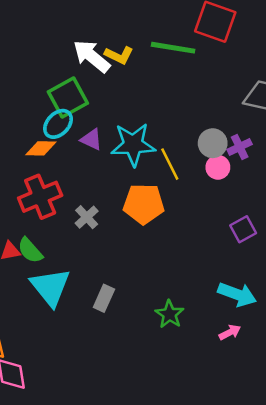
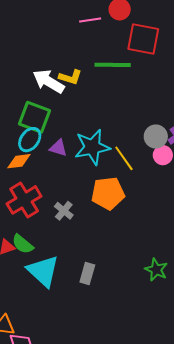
green square: (68, 98) -> (35, 117), turned -32
green star: (169, 314) -> (156, 270), moved

